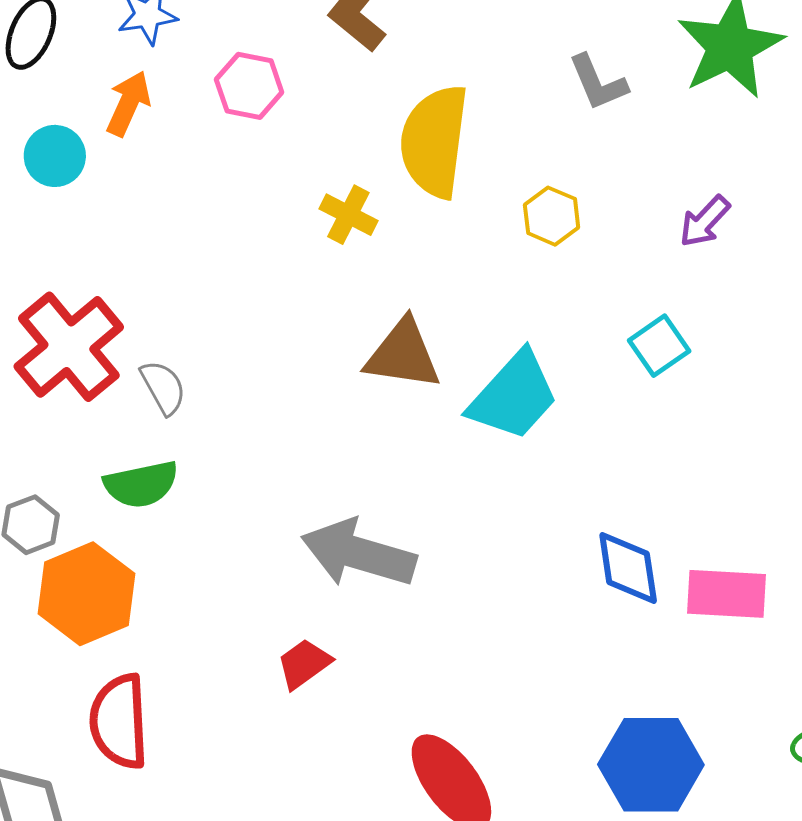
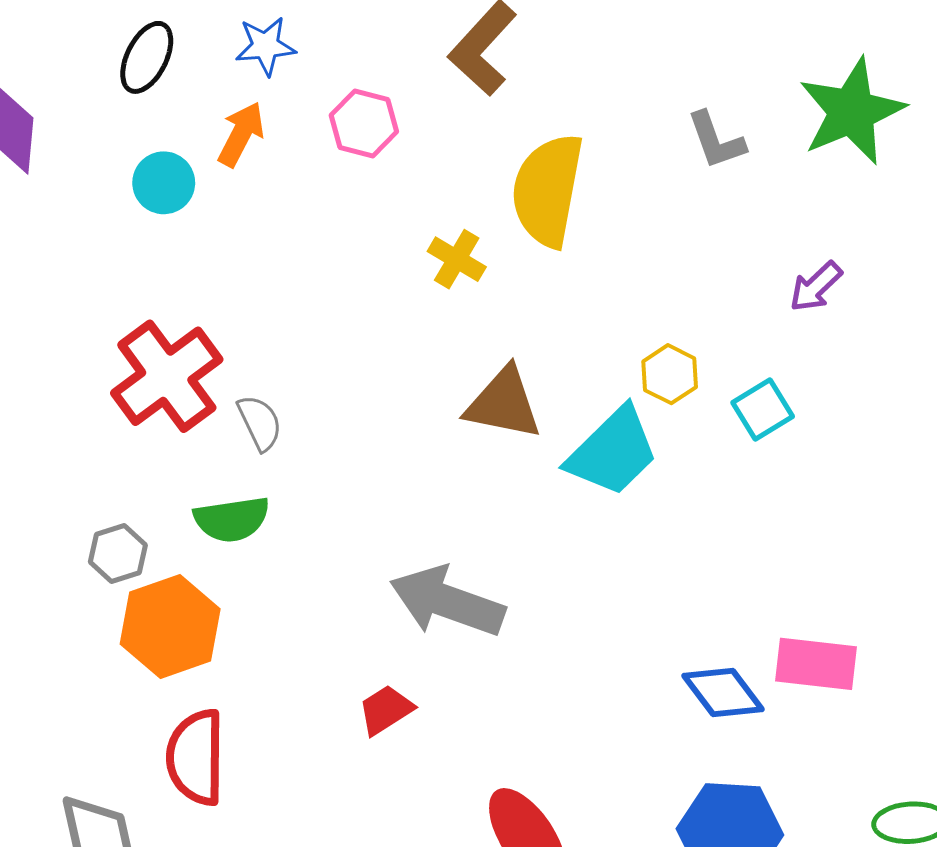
yellow hexagon: (552, 216) -> (670, 374), moved
blue diamond: (628, 568) -> (723, 692), moved, turned -32

